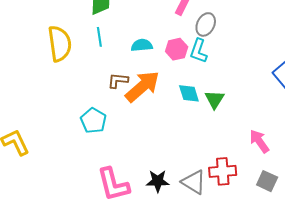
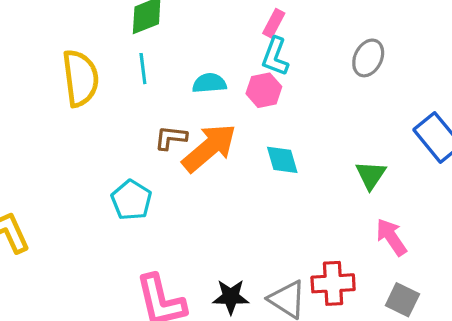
gray ellipse: (206, 24) -> (368, 58), moved
cyan L-shape: (198, 51) -> (275, 57), moved
green triangle: (215, 99) -> (371, 175), moved

